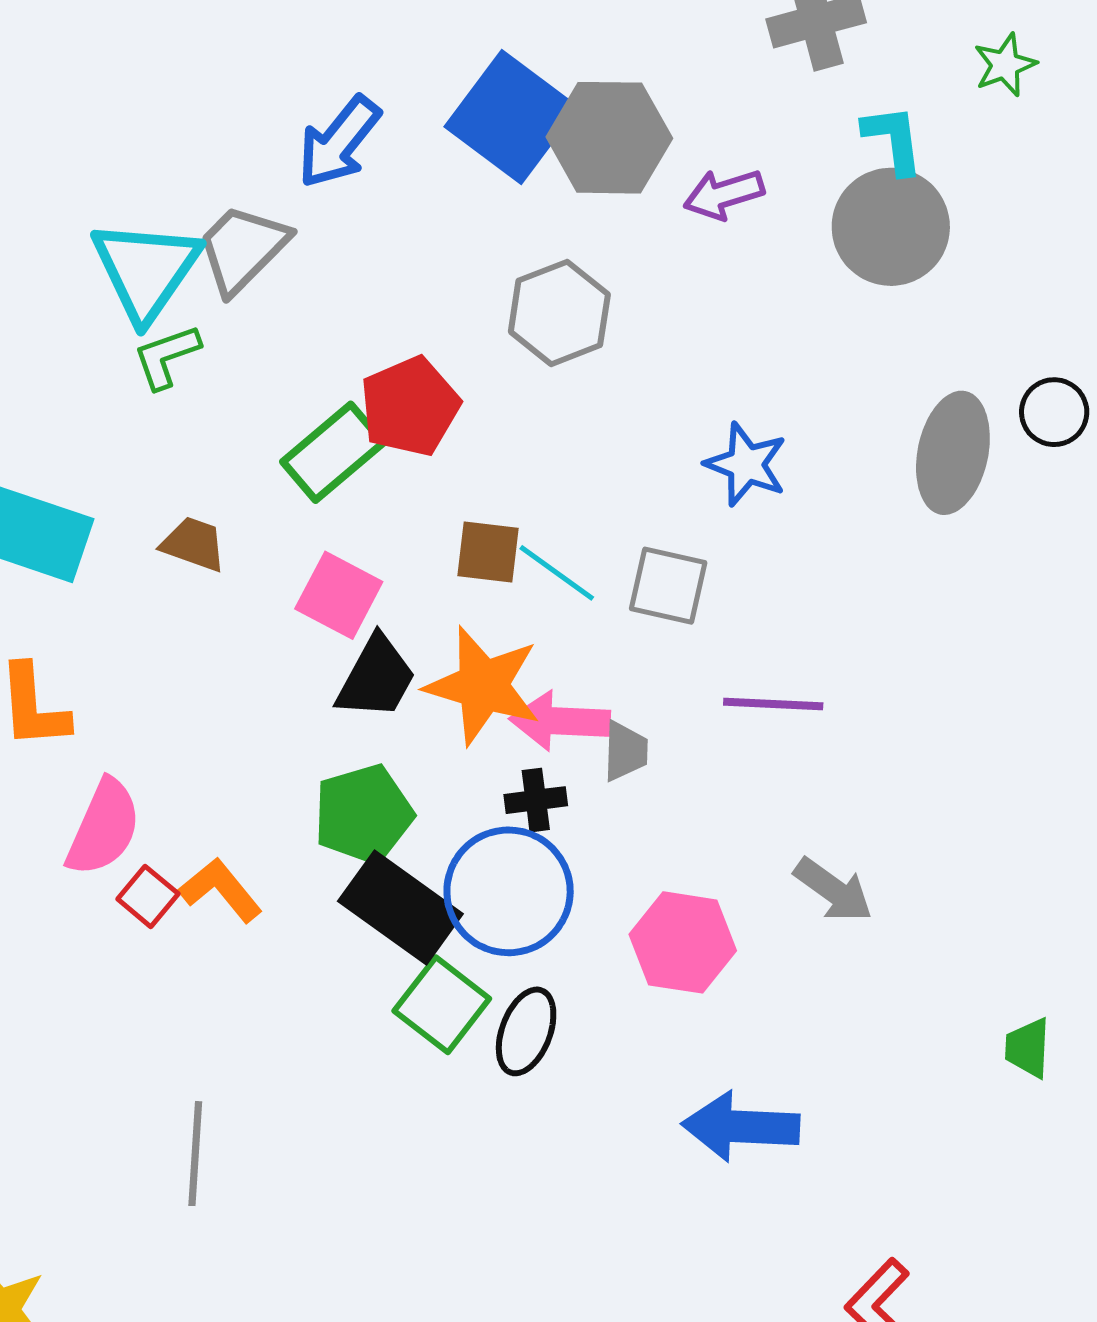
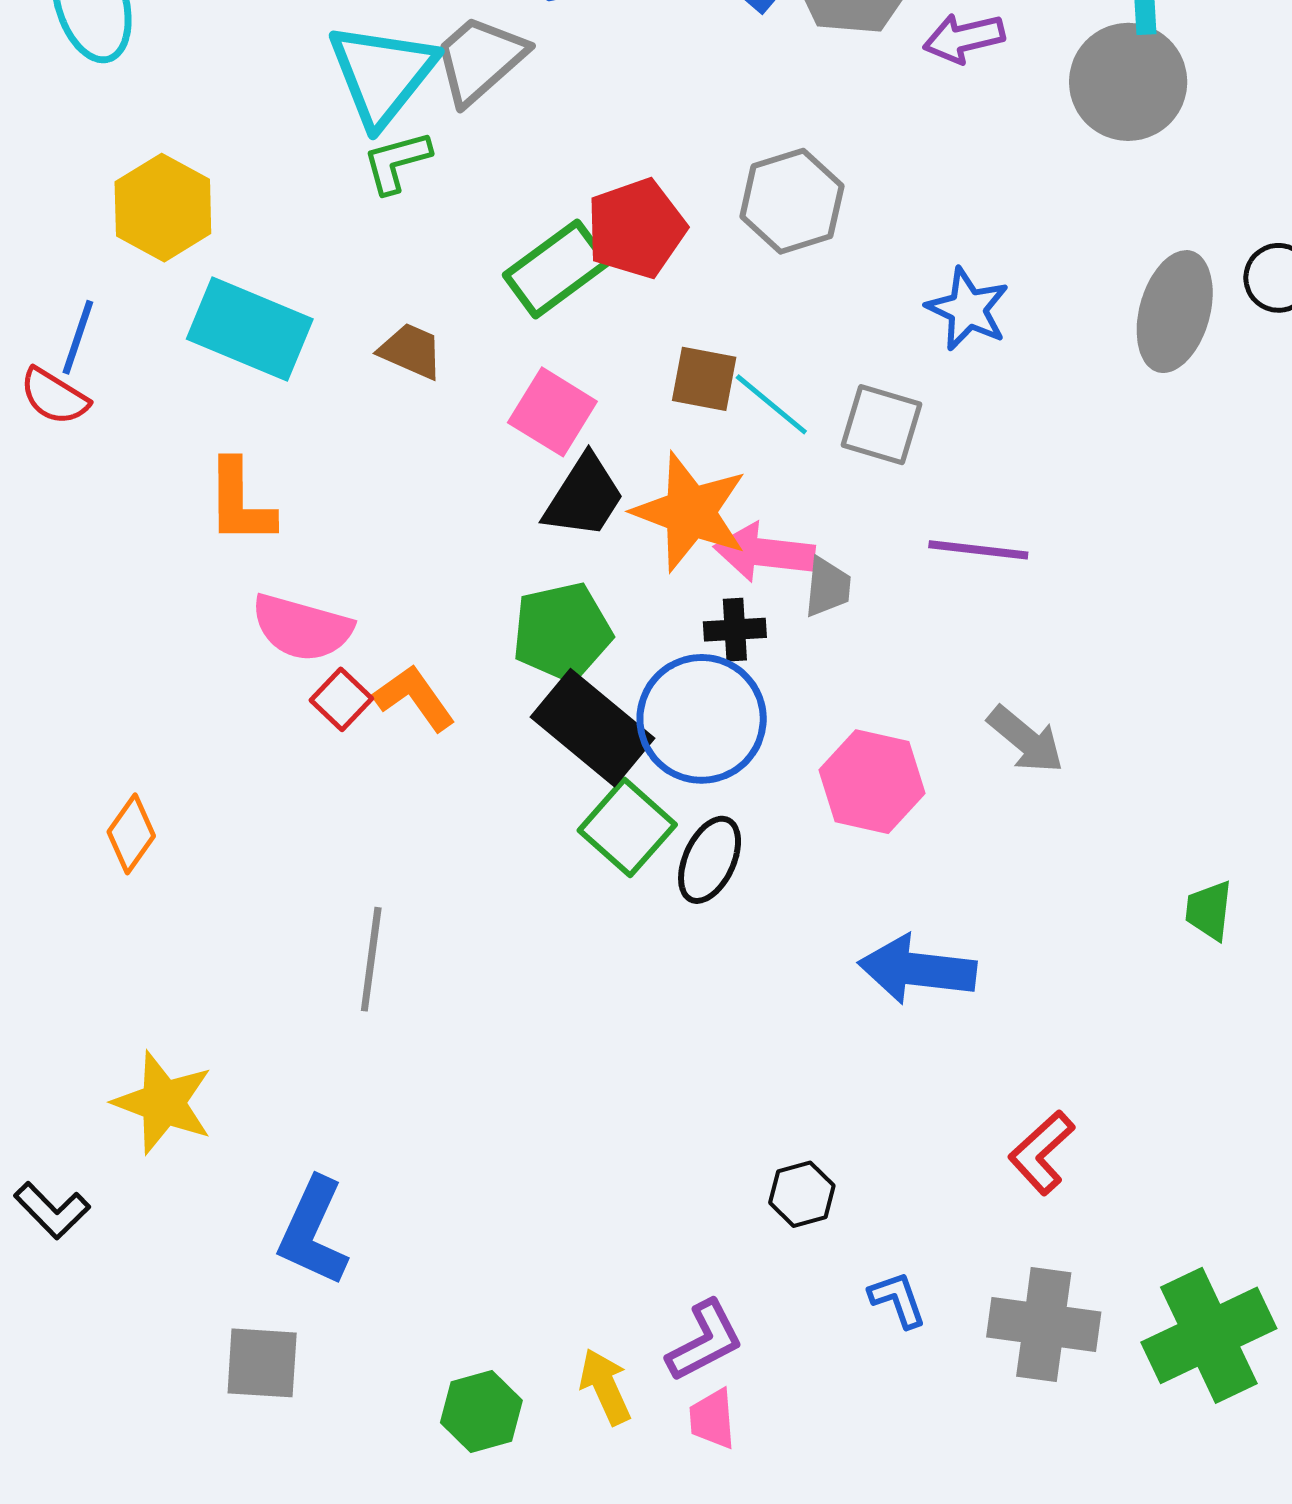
gray hexagon: (559, 313) -> (792, 201), moved
pink semicircle: (104, 828) -> (302, 628), turned 78

